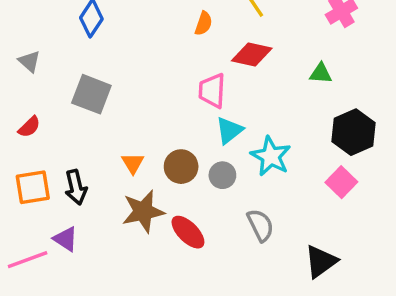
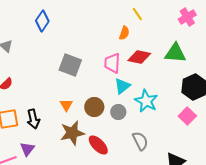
orange semicircle: (203, 23) -> (124, 33), moved
red diamond: (252, 54) -> (139, 57), moved
green triangle: (321, 73) -> (175, 53), size x1.6
gray square: (91, 94) -> (70, 65), moved
purple triangle: (66, 239) -> (27, 149), turned 35

